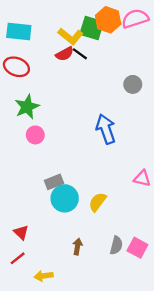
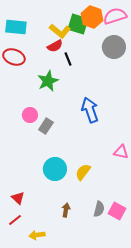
black line: (80, 54) -> (68, 59), moved, turned 32
gray circle: (133, 84) -> (114, 47), moved, size x1.5
green star: (27, 107) -> (48, 81), moved
gray rectangle: (54, 182) -> (46, 126), moved, turned -35

